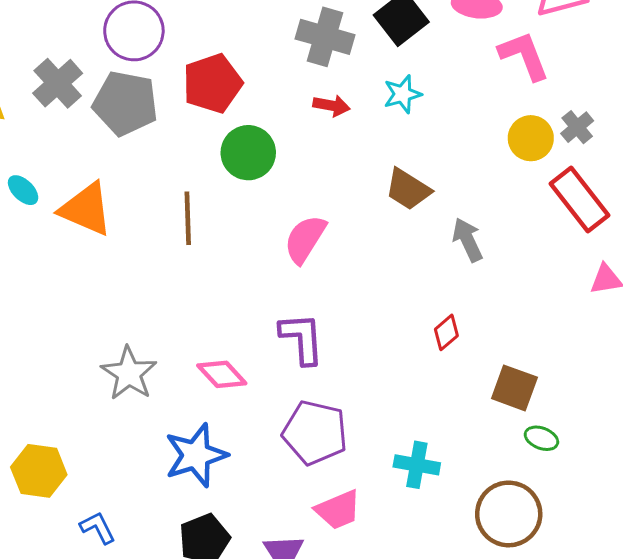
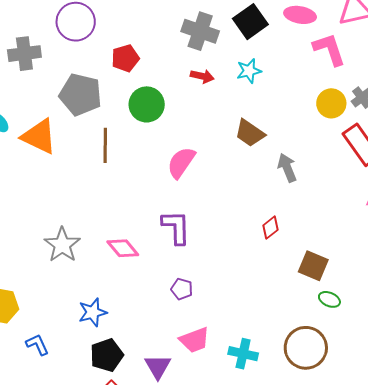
gray cross: (58, 83) -> (24, 54), turned 32
red pentagon: (212, 83) -> (125, 58), size x0.7
gray pentagon: (125, 103) -> (80, 95), moved
purple pentagon: (315, 433) -> (182, 289), size x0.5
blue star: (196, 455) -> (93, 312), moved, size x0.7
cyan cross: (417, 465) -> (243, 354), moved

